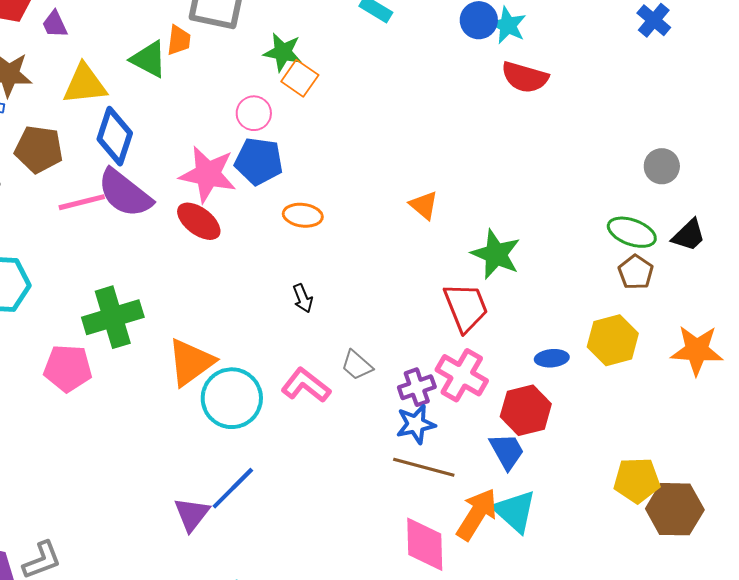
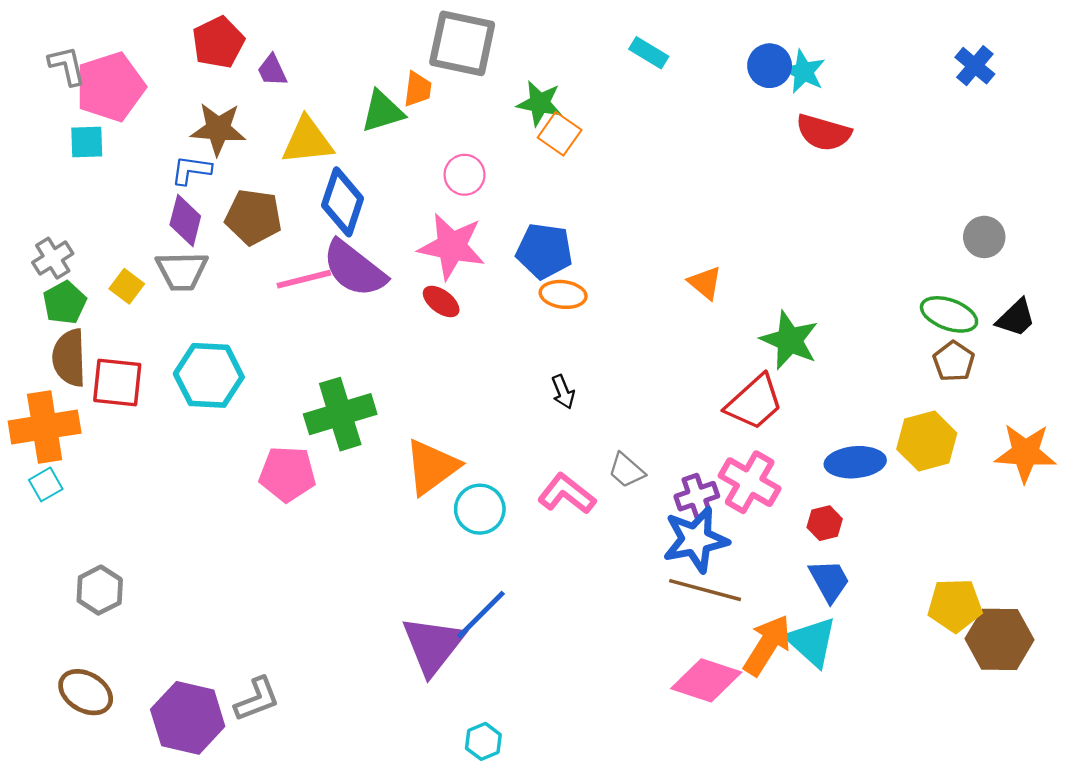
green triangle: (149, 59) -> (382, 111), turned -45
pink circle: (254, 113) -> (465, 175), moved
blue pentagon: (259, 161) -> (544, 251), moved
red ellipse: (199, 221) -> (441, 301), size x0.7
red trapezoid: (466, 307) -> (754, 402), turned 70
blue ellipse: (552, 358) -> (855, 462), size x1.5
cyan circle: (232, 398) -> (480, 509), size x0.7
red hexagon: (526, 410) -> (825, 523), size x0.6
blue star: (416, 424) -> (696, 540), size x1.4
blue trapezoid: (507, 451) -> (829, 581), moved
purple triangle: (192, 514) -> (433, 645), size x1.5
pink diamond: (425, 544) -> (706, 680), turned -70

